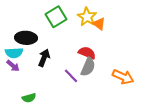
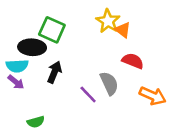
green square: (56, 17) -> (52, 30), moved, turned -35
red semicircle: (87, 53) -> (133, 61), moved
gray semicircle: (88, 67) -> (109, 83), turned -48

